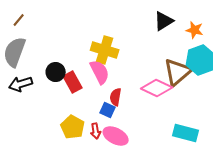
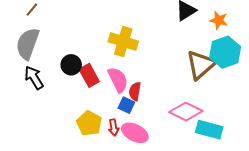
pink semicircle: (100, 72) -> (118, 80), moved
black arrow: (21, 84) -> (34, 78), turned 75
pink diamond: (157, 88) -> (186, 112), moved

